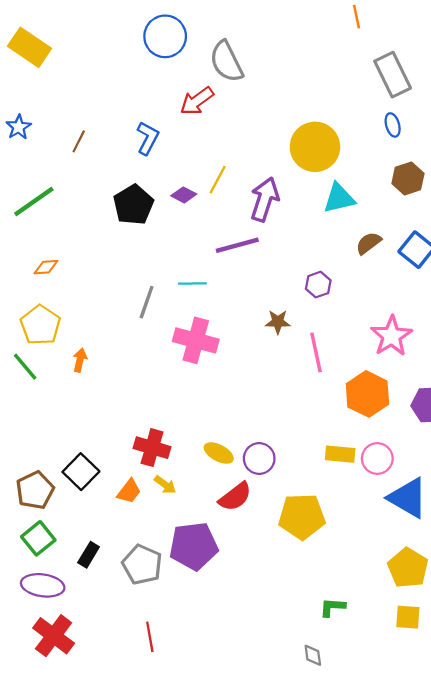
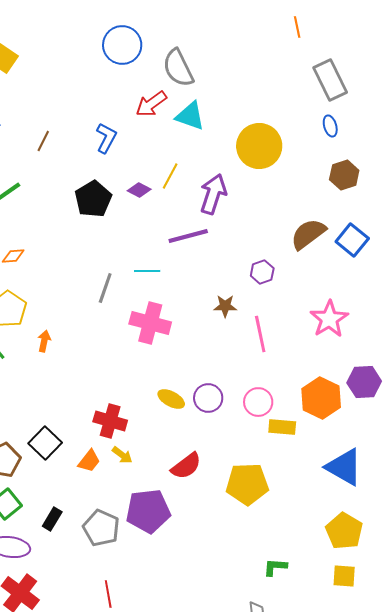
cyan triangle: (339, 198) -> (190, 116), moved, turned 32
brown semicircle: (369, 243) -> (308, 234), size x1.5
orange hexagon: (367, 394) -> (321, 398), moved
yellow ellipse: (219, 453) -> (171, 399), moved
purple circle: (259, 458) -> (208, 398), moved
pink circle: (377, 458) -> (258, 402), moved

